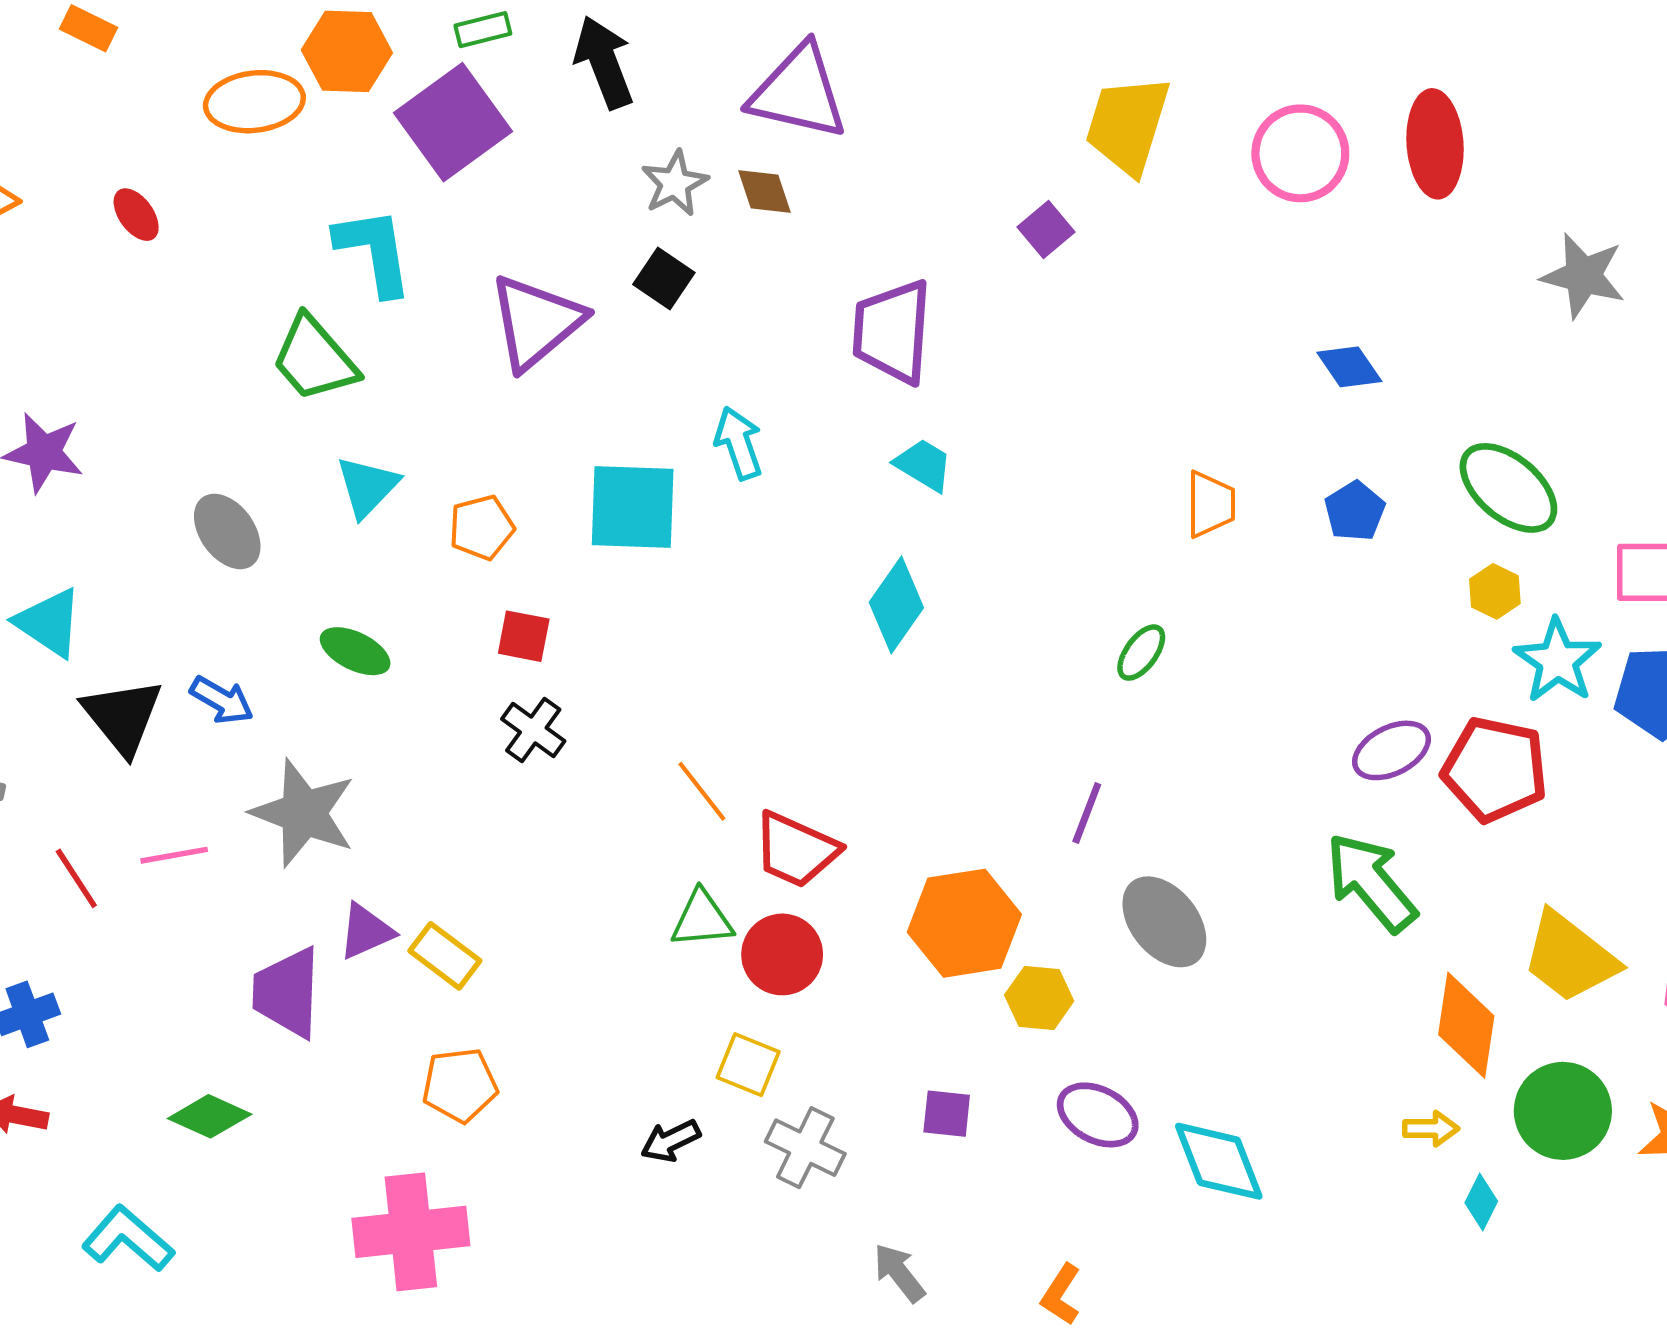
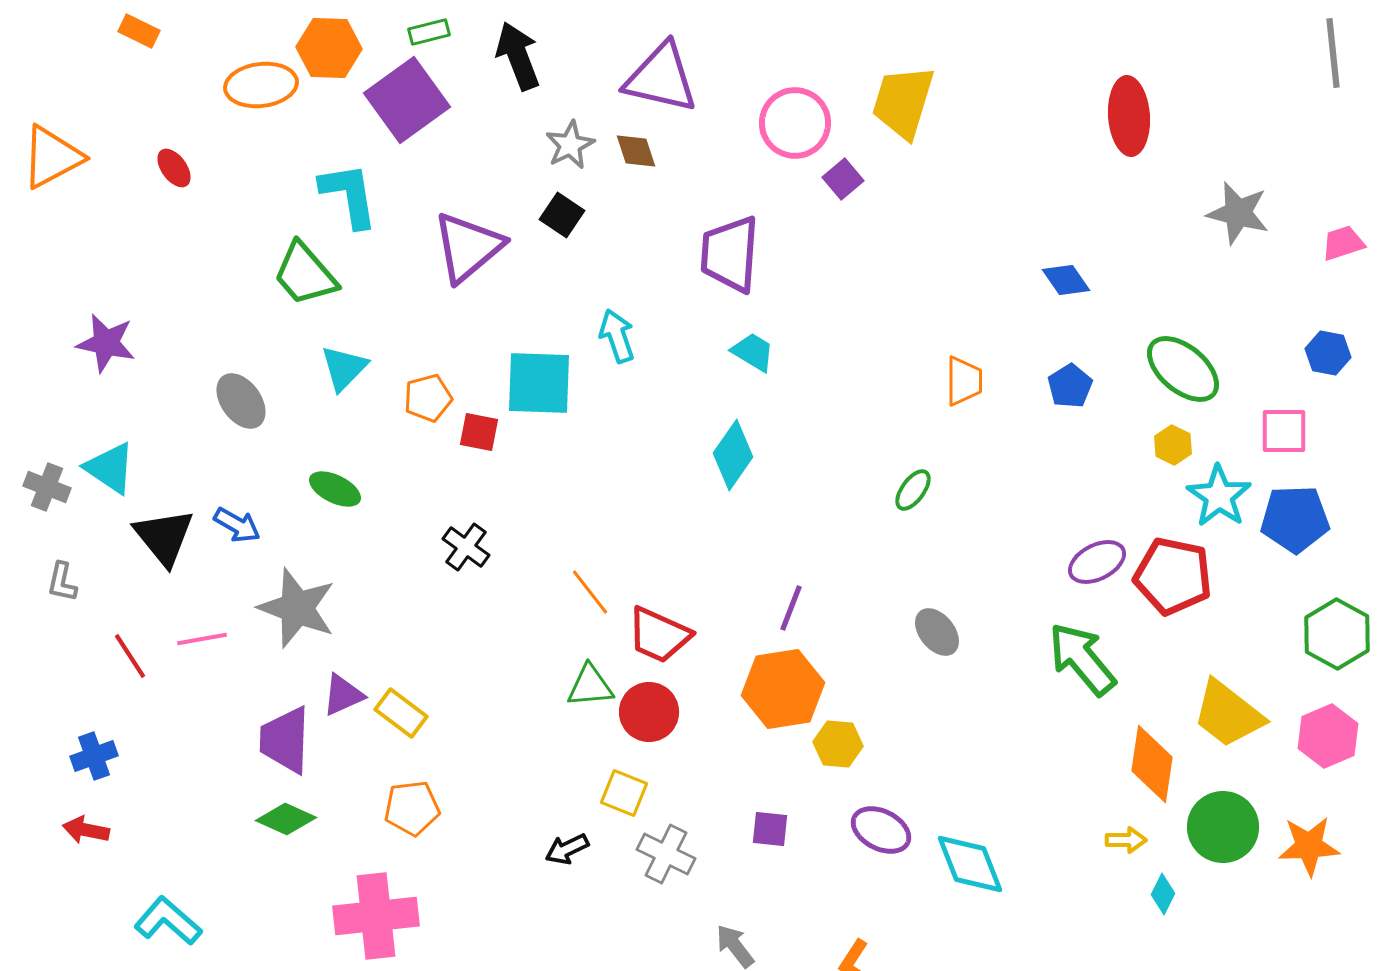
pink circle: (1300, 153) -> (795, 123), moved
red square: (524, 636) -> (479, 432), moved
purple line: (1087, 813) -> (791, 608), moved
gray ellipse: (1164, 922) -> (937, 632), moved, size x0.7
green diamond: (210, 1116) -> (286, 819), moved

